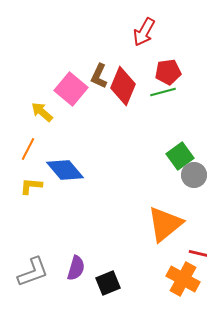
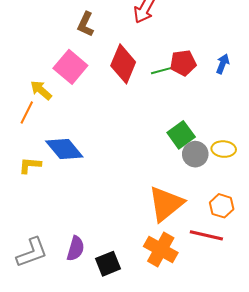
red pentagon: (168, 72) -> (183, 63), moved
brown L-shape: (99, 76) -> (86, 24), moved
orange line: (28, 149) -> (27, 113), moved
orange cross: (183, 279) -> (161, 249), moved

